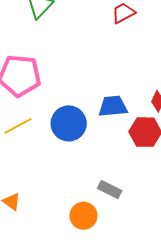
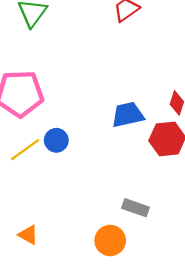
blue circle: (69, 123) -> (56, 140), moved, size x0.6

